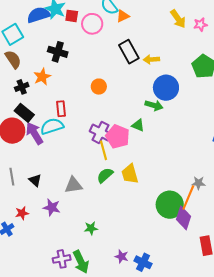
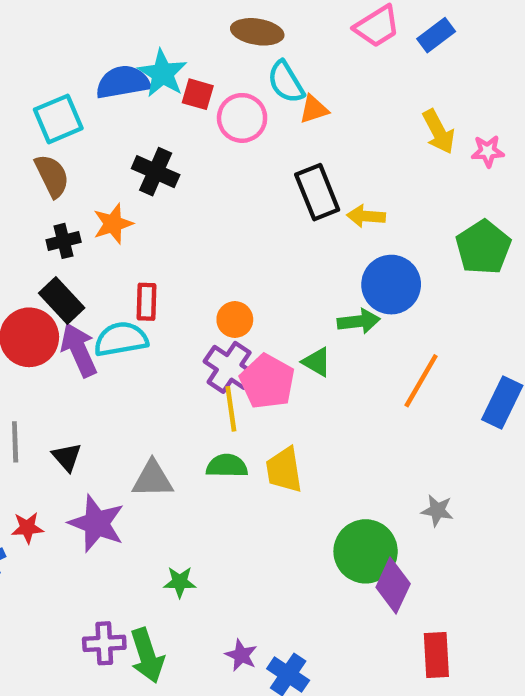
orange circle: (99, 87) -> (235, 320), moved
green arrow: (154, 105) -> (359, 321), turned -30
green semicircle: (105, 175) -> (227, 466), turned 36
orange line: (188, 198) -> (421, 381), moved
purple star: (52, 207) -> (97, 523), size x1.4

